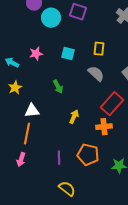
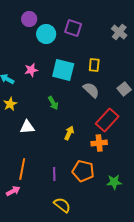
cyan square: (68, 54) -> (63, 70), size x1.6
orange line: (27, 134) -> (22, 169), moved
pink arrow: (21, 160) -> (13, 191), moved, turned -136

